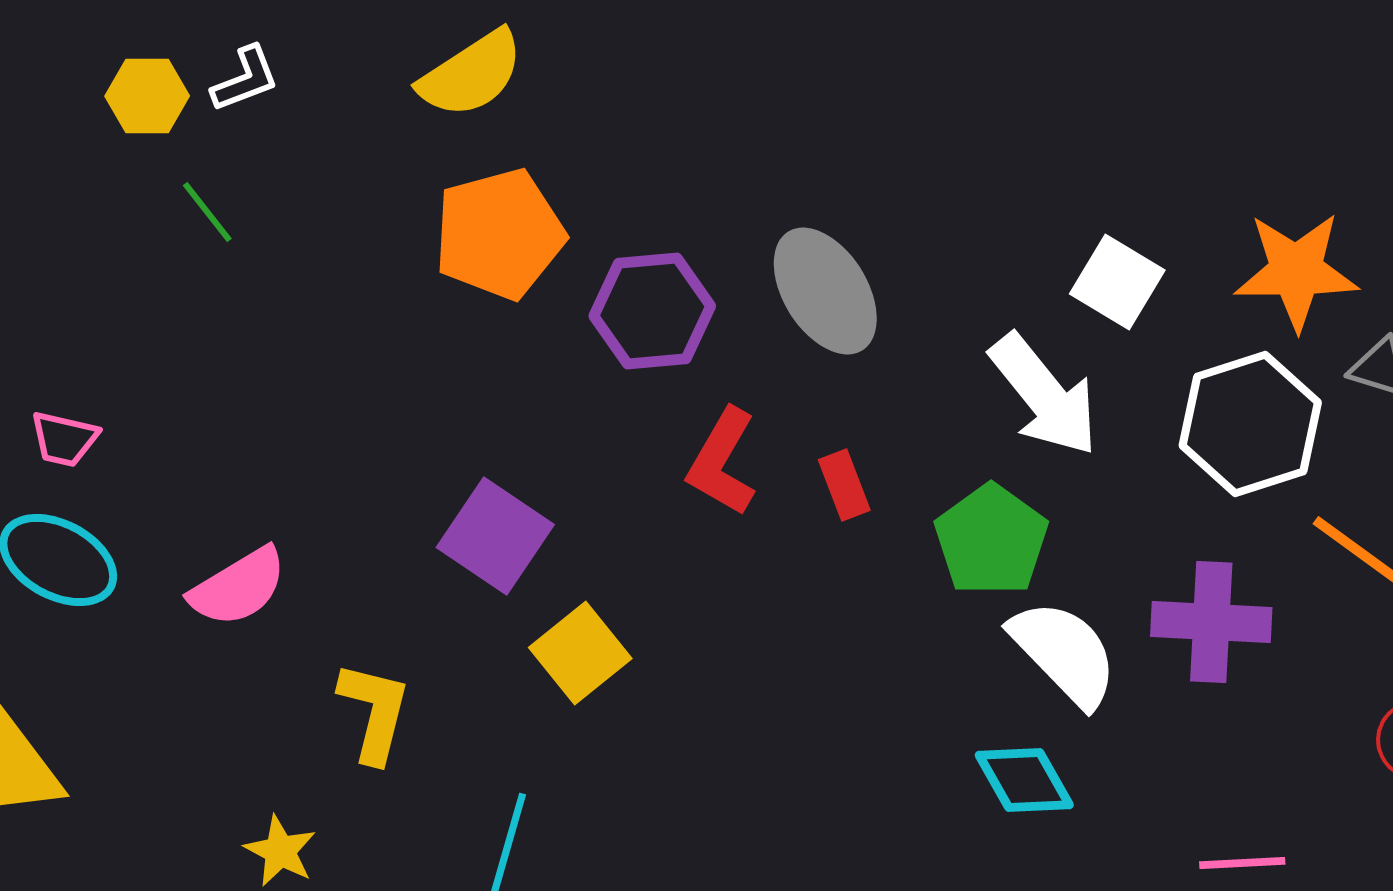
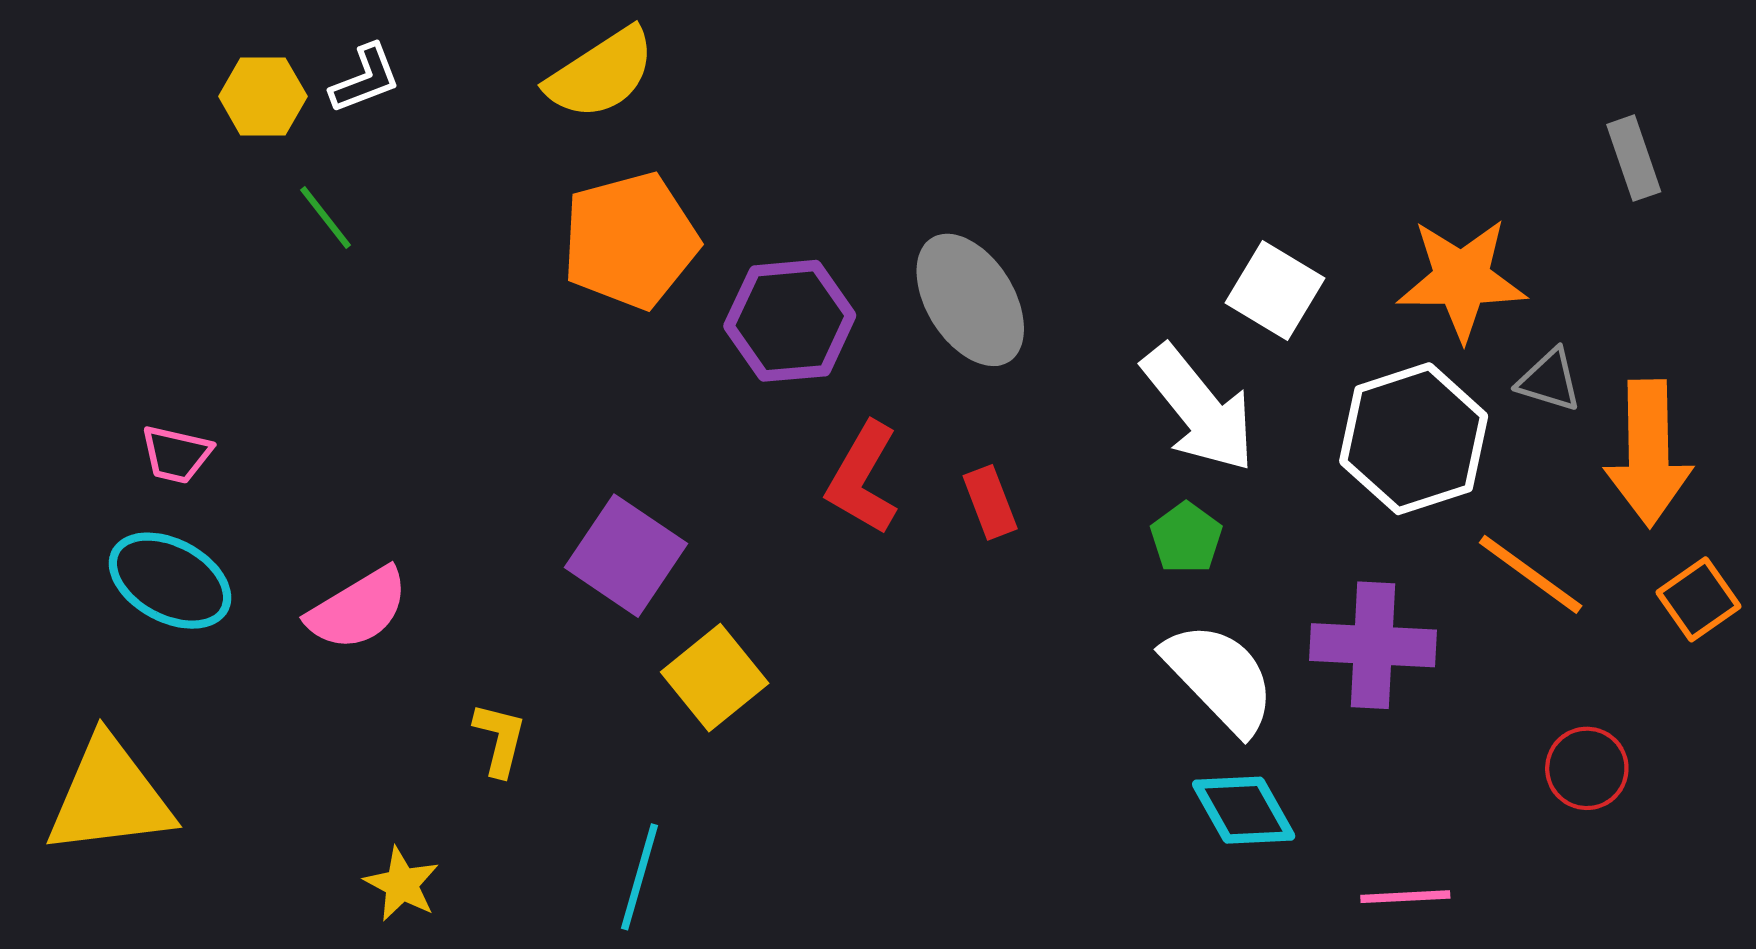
green pentagon: (991, 540) -> (1186, 538), moved, size x0.6
yellow L-shape: (374, 712) -> (500, 739), size x0.7
cyan diamond: (1024, 780) -> (1244, 810), moved

